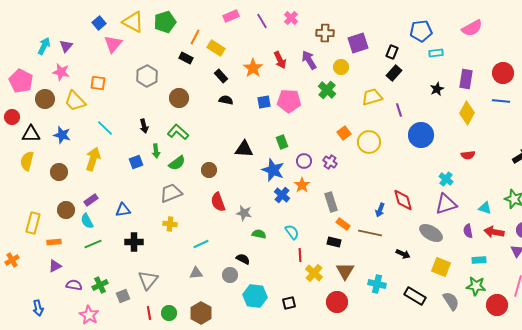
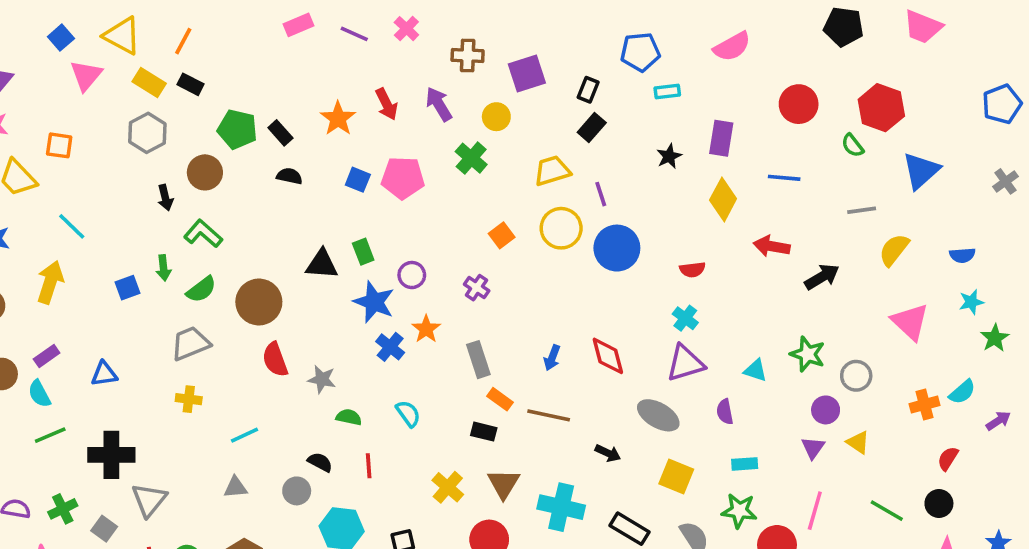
purple line: (262, 21) -> (354, 34), turned -35
green pentagon: (165, 22) -> (237, 129), moved, turned 30
orange line: (195, 37) -> (183, 41), moved
yellow rectangle: (216, 48) -> (149, 83), moved
black rectangle: (186, 58) -> (191, 84), moved
red circle: (503, 73) -> (799, 104), moved
blue square: (264, 102) -> (358, 180), turned 32
black arrow: (144, 126) -> (165, 198), moved
blue circle: (421, 135) -> (617, 248), moved
green rectangle: (282, 142) -> (363, 252), moved
yellow circle: (369, 142) -> (561, 228), moved
red semicircle: (468, 155) -> (692, 270), moved
purple circle: (304, 161) -> (412, 275), moved
brown circle: (209, 170) -> (259, 302), size x1.6
blue arrow: (380, 210) -> (552, 358), moved
red arrow: (494, 232) -> (772, 246), moved
black cross: (134, 242) -> (111, 455), moved, size x1.4
red line: (300, 255) -> (369, 466), moved
cyan cross: (377, 284) -> (561, 507), size x1.4
gray square: (123, 296) -> (104, 529), turned -32

